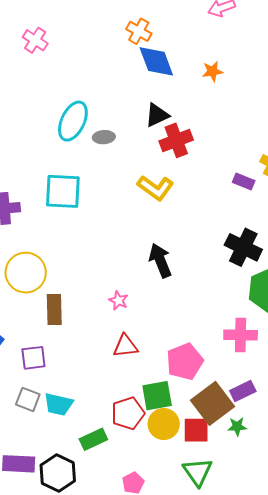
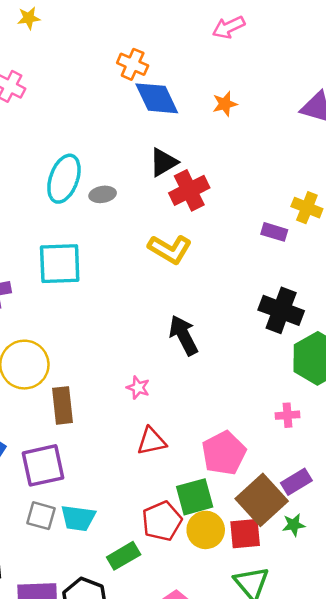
pink cross: (241, 335) -> (288, 415), size x0.6
purple square: (33, 358) -> (43, 465), size x1.4

